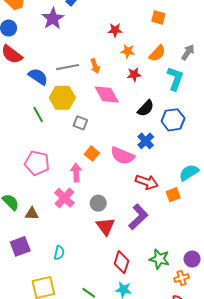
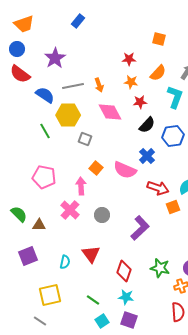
purple star: (53, 19) -> (55, 58), moved
red star: (115, 30) -> (129, 59), moved
orange star: (128, 51) -> (131, 82), moved
red star: (134, 74) -> (140, 102), moved
red arrow: (147, 182) -> (158, 188), moved
red triangle: (106, 226) -> (91, 254), moved

